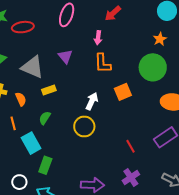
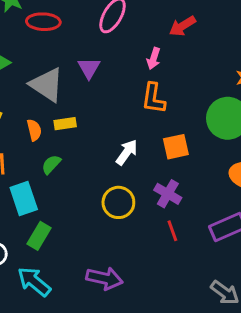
purple triangle: (65, 56) -> (89, 68), moved
orange semicircle: (21, 99) -> (34, 130), moved
yellow circle: (84, 126) -> (118, 202), moved
purple cross: (131, 178) -> (168, 194), moved, turned -36

